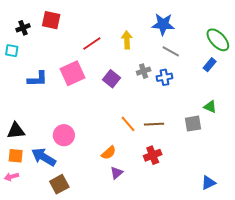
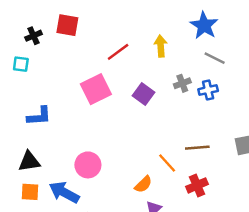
blue star: (163, 24) -> (204, 25), turned 30
blue L-shape: (37, 79) -> (39, 116), moved
orange line: (128, 124) -> (167, 163), moved

